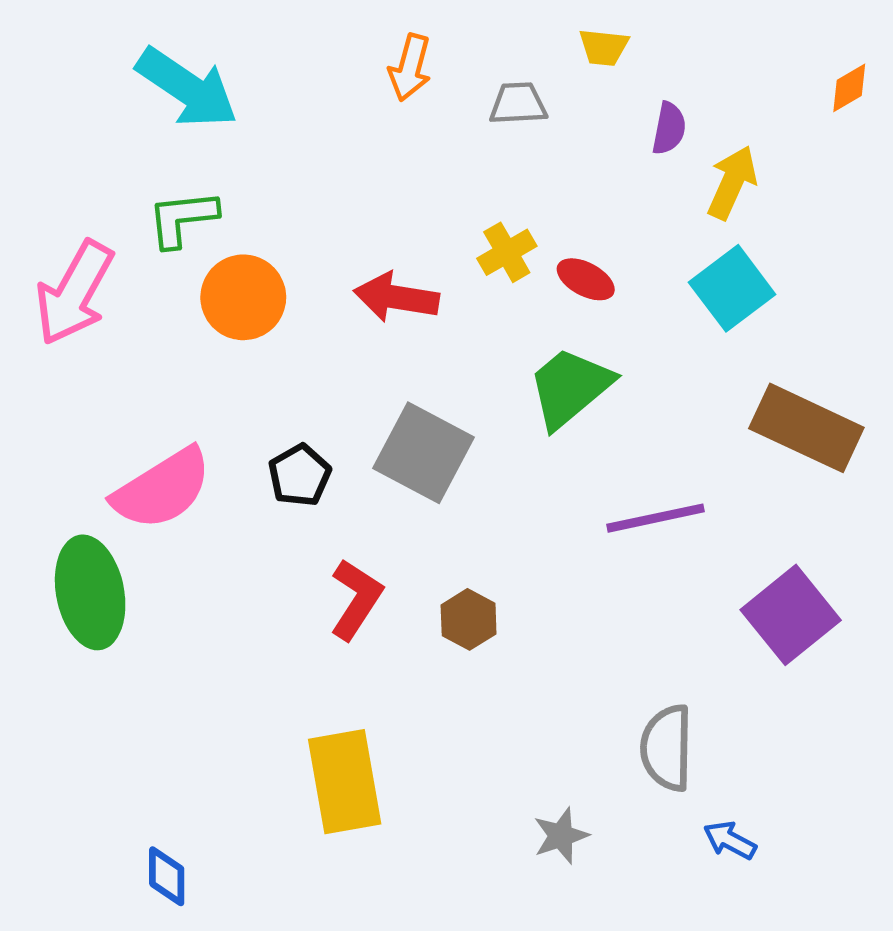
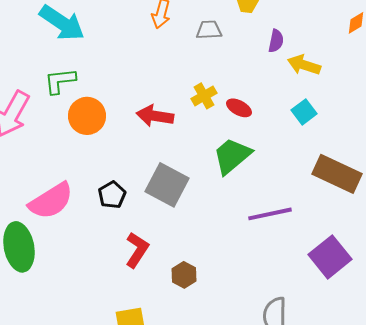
yellow arrow: (732, 182) -> (304, 65), turned -96
cyan square: (732, 288) -> (304, 112), size x0.7
brown hexagon: (469, 619) -> (184, 275), moved

